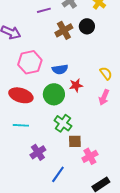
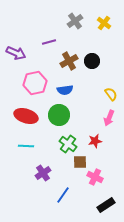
purple line: (44, 10) -> (49, 42), moved
black circle: (87, 26) -> (92, 61), moved
brown cross: (64, 30) -> (69, 61), moved
red star: (76, 85) -> (95, 141), moved
pink cross: (90, 156) -> (95, 177), turned -35

